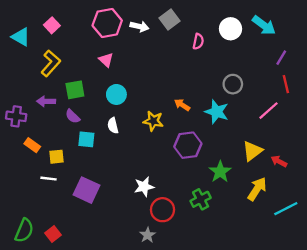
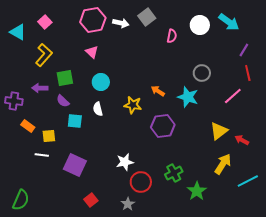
green star: (220, 172) -> (197, 191), moved
red square: (53, 234) -> (91, 200), moved

